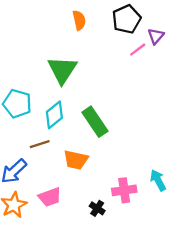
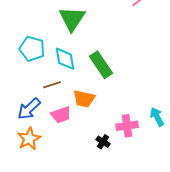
cyan diamond: (54, 115) -> (65, 59), turned -60
pink trapezoid: (50, 197) -> (61, 115), moved

